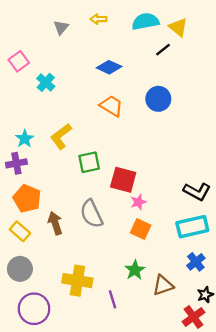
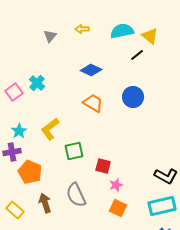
pink square: (19, 61) -> (14, 92), moved
red square: (123, 180) -> (103, 166), size x0.7
orange pentagon: (27, 199) -> (30, 172), moved

